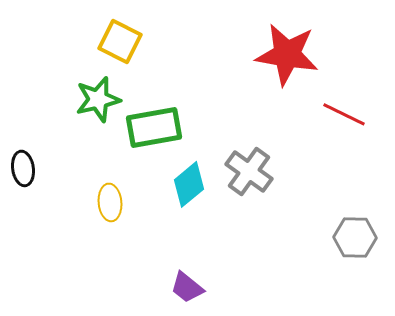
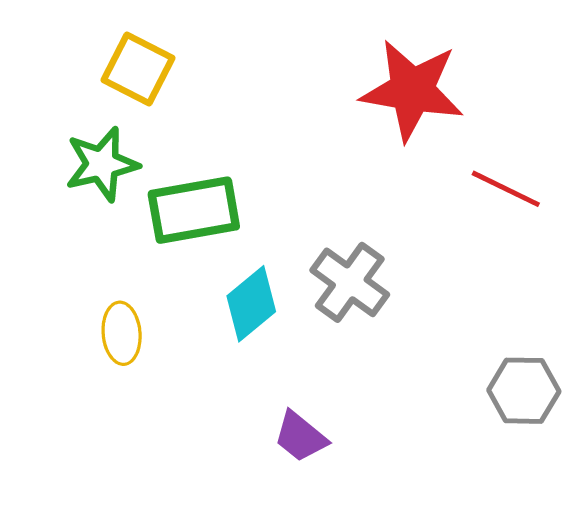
purple trapezoid: (187, 287) -> (301, 437), moved

